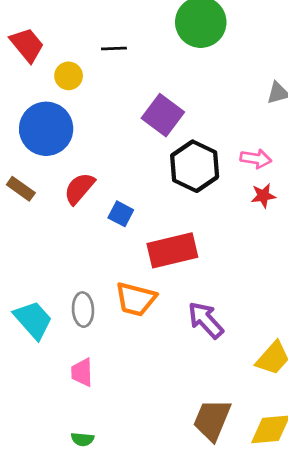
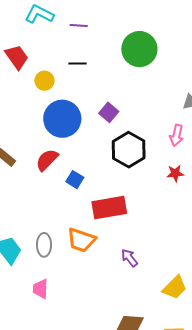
purple square: (163, 115) -> (109, 112), size x0.7
blue circle: (46, 129) -> (62, 119), moved
pink arrow: (256, 159) -> (177, 135), moved, turned 90
purple arrow: (206, 320) -> (129, 258), size x0.7

